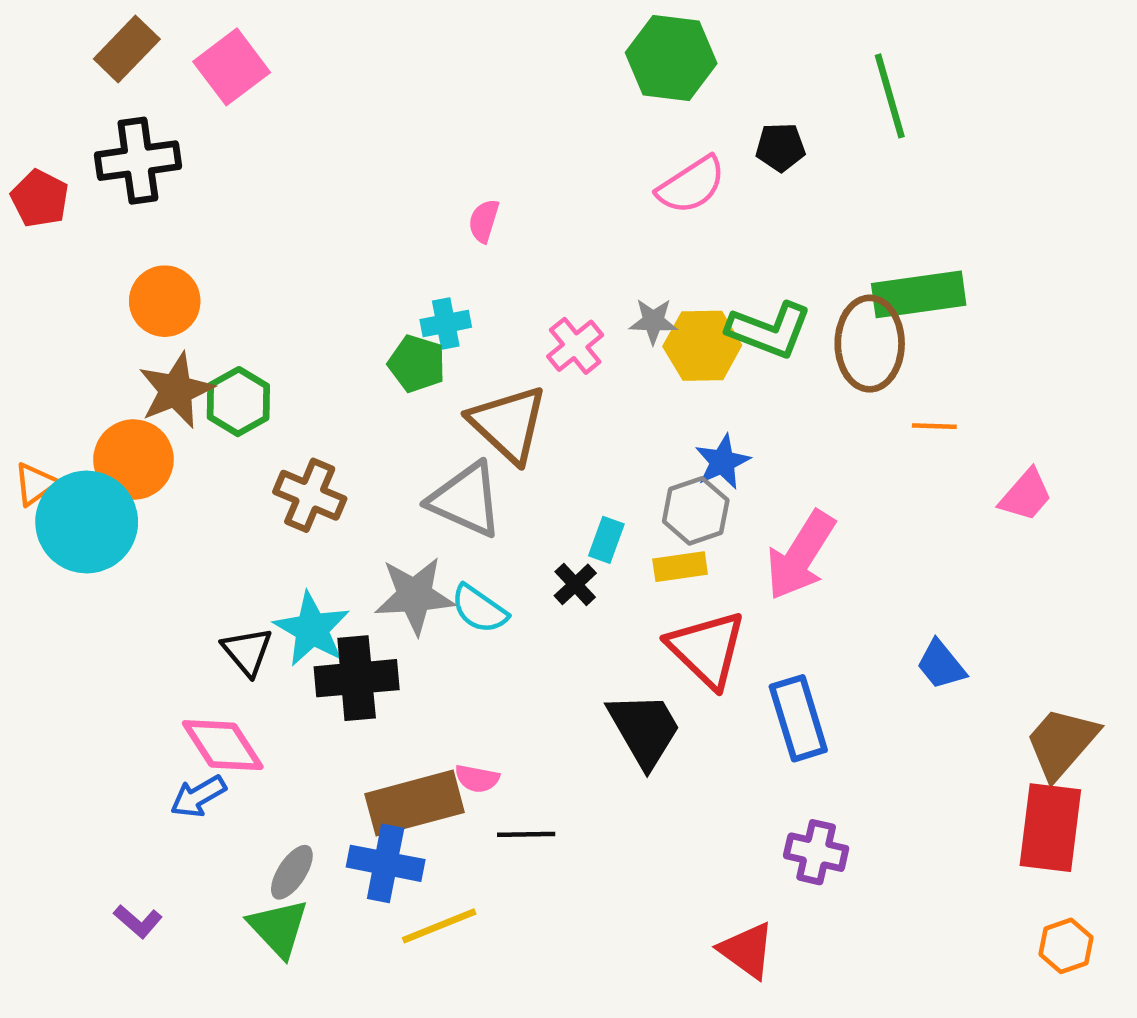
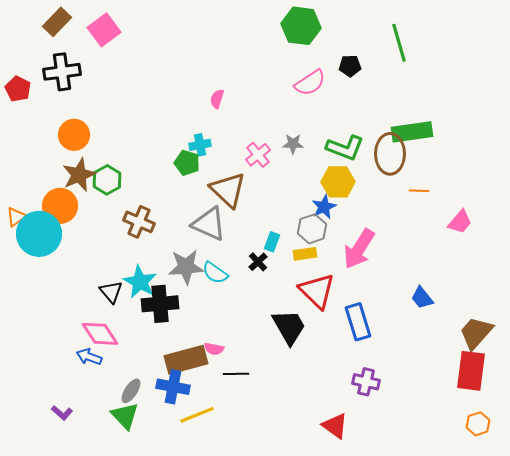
yellow hexagon: (702, 346) -> (338, 182), moved
blue arrow: (198, 796) -> (89, 357), turned 50

